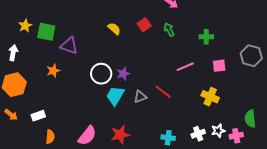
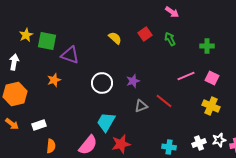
pink square: (219, 66) -> (212, 78), moved, turned 32
purple star: (123, 74) -> (133, 81), moved
cyan trapezoid: (115, 96) -> (106, 122), moved

